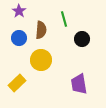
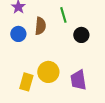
yellow circle: (41, 60) -> (48, 72), moved
yellow rectangle: (17, 83) -> (26, 82), moved, turned -30

